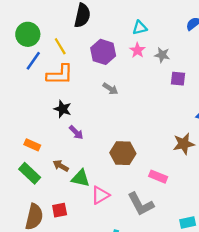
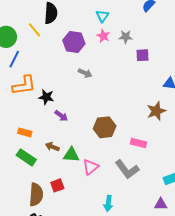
cyan triangle: (140, 28) -> (102, 16), turned -32
yellow line: (60, 46) -> (34, 30), moved
orange L-shape: (60, 75) -> (24, 85), moved

